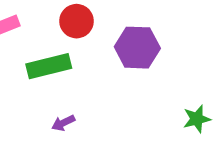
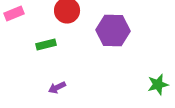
green rectangle: (49, 66) -> (46, 44), size x0.6

